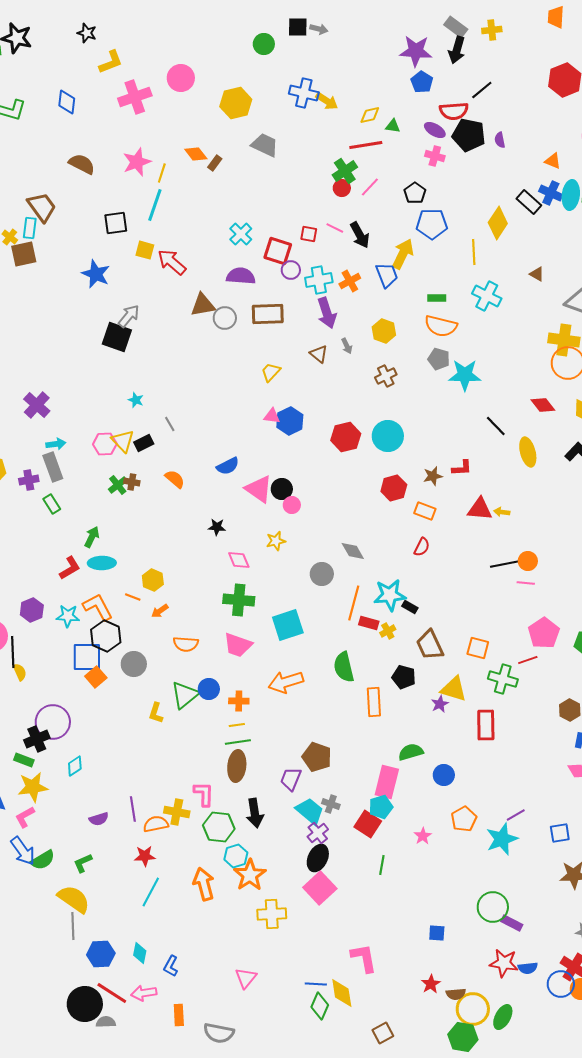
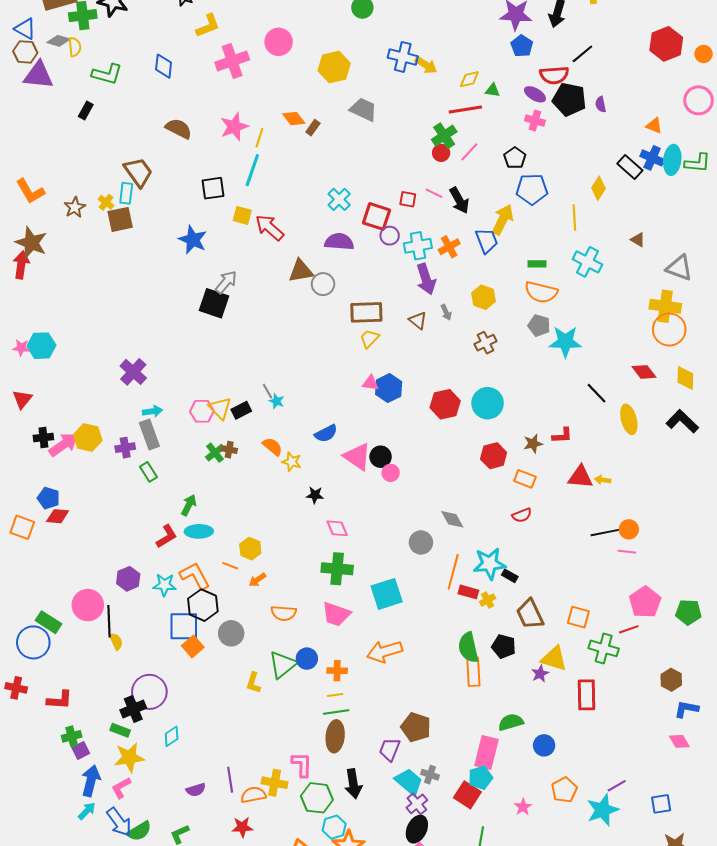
yellow diamond: (498, 223) -> (599, 188), size x0.7
brown rectangle: (268, 314) -> (366, 312), moved
cyan star: (136, 400) -> (277, 401), moved
yellow star: (276, 541) -> (292, 462), moved, turned 30
red semicircle: (422, 547) -> (522, 515), turned 42
green semicircle: (344, 667) -> (468, 647), moved

